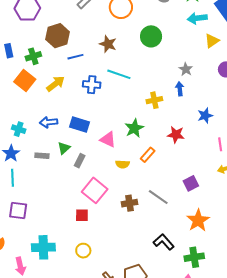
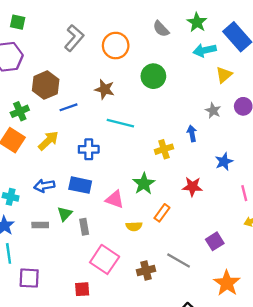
gray star: (186, 69) -> (213, 111), moved
blue cross: (92, 85) -> (89, 149), moved
gray rectangle: (80, 161) -> (84, 227), turned -32
purple square: (18, 211) -> (29, 278), moved
red square: (82, 215) -> (82, 289), moved

